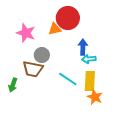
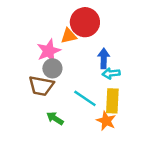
pink star: (26, 33) -> (49, 51), moved, turned 30
green arrow: (13, 85) -> (55, 118), moved, turned 104
orange star: (95, 97) -> (106, 121), moved

